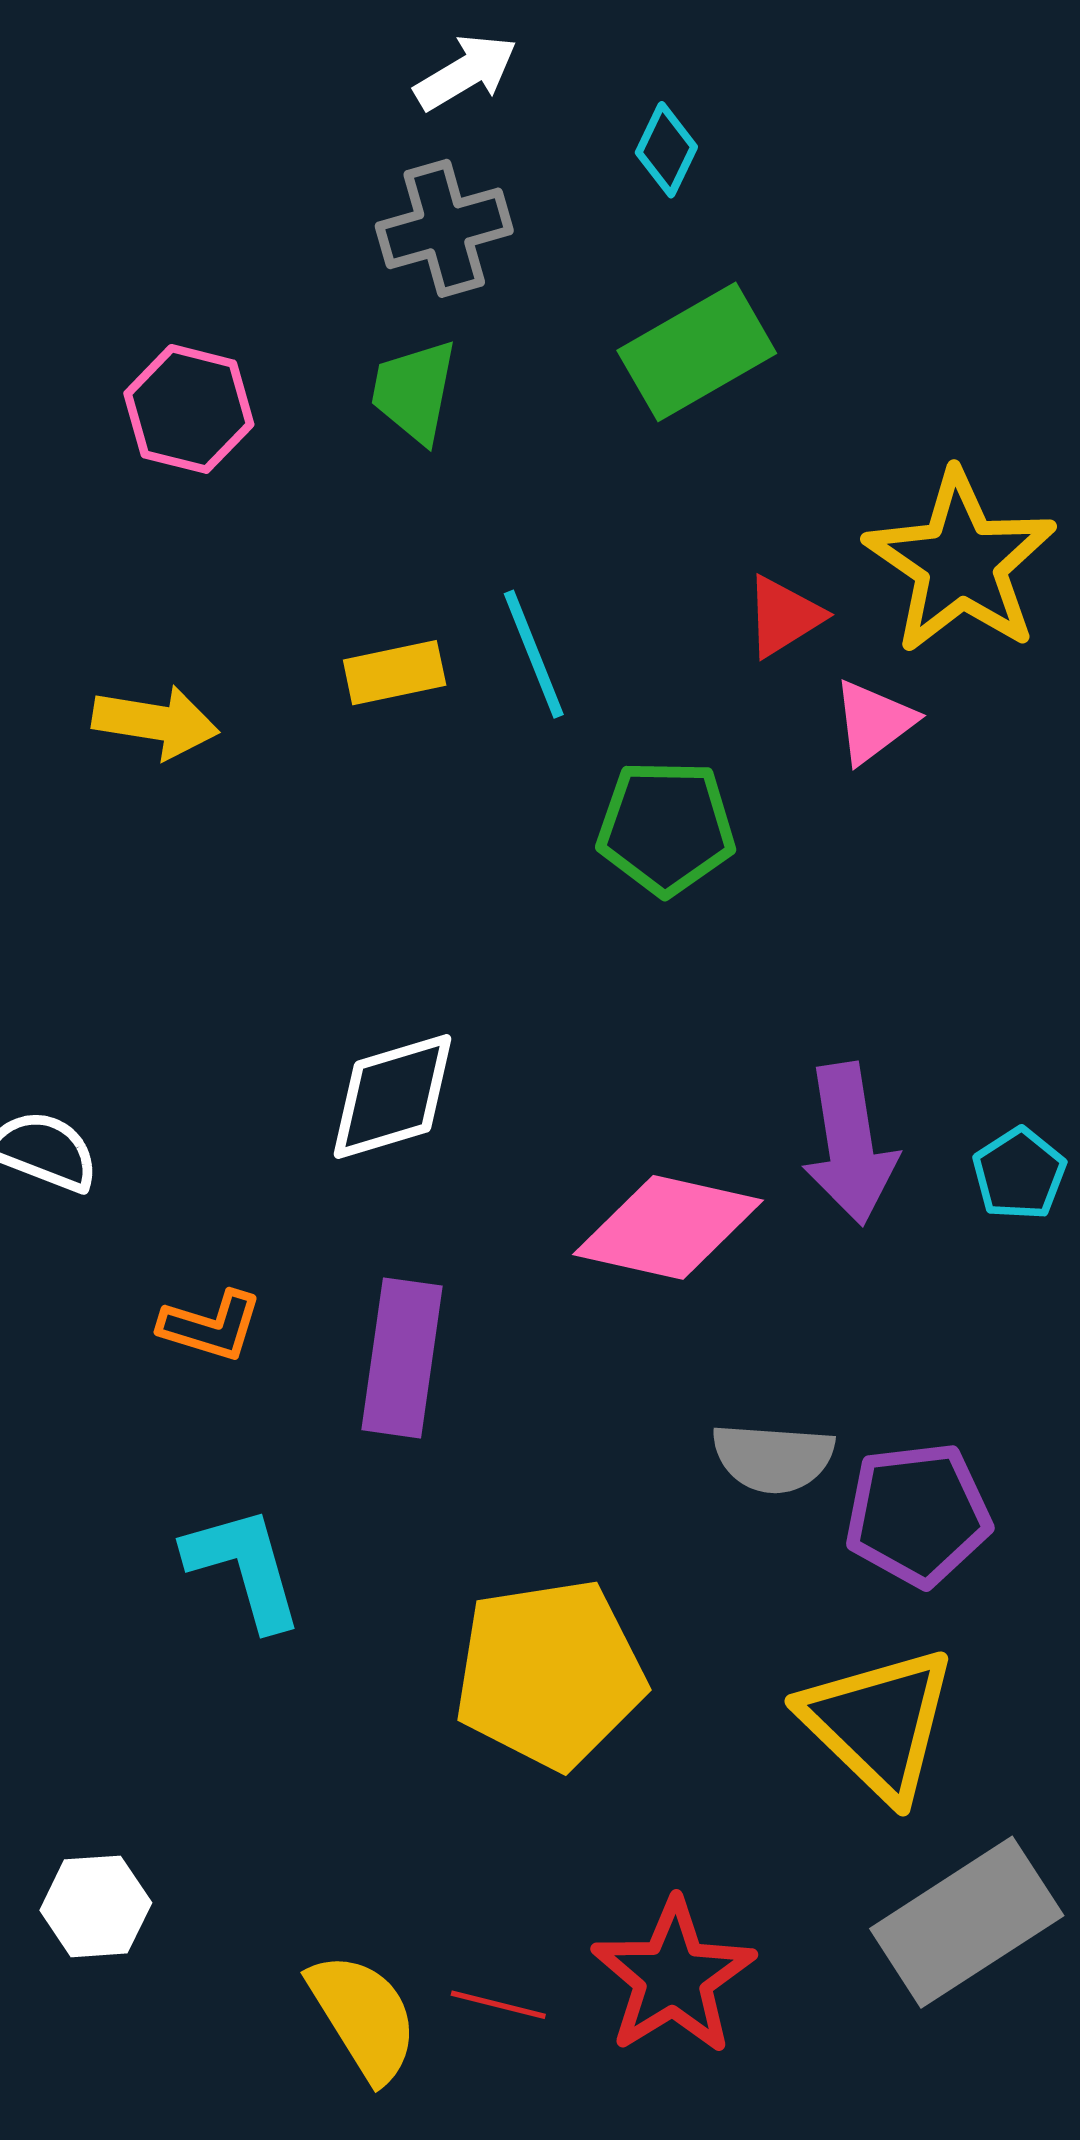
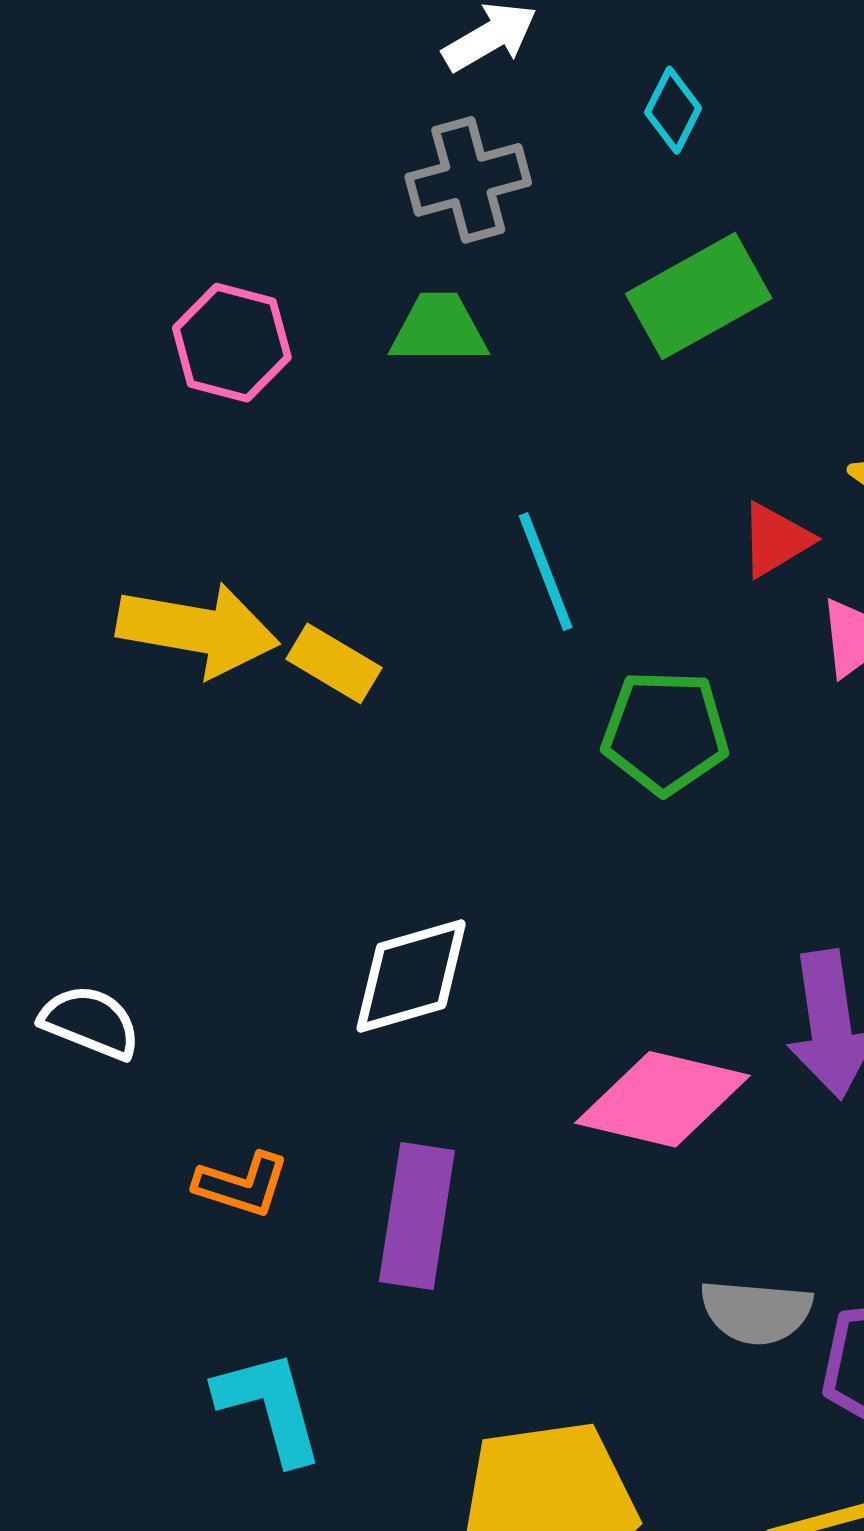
green trapezoid: (414, 391) -> (439, 329), turned 78
yellow rectangle: (395, 673) -> (334, 663), moved, turned 42
yellow arrow: (156, 722) -> (198, 630), size x1.4

